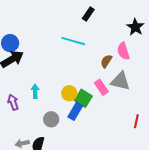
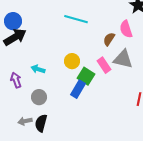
cyan arrow: (35, 91) -> (38, 69), turned -72
yellow circle: (69, 93) -> (72, 61), moved
gray circle: (51, 119) -> (39, 97), moved

